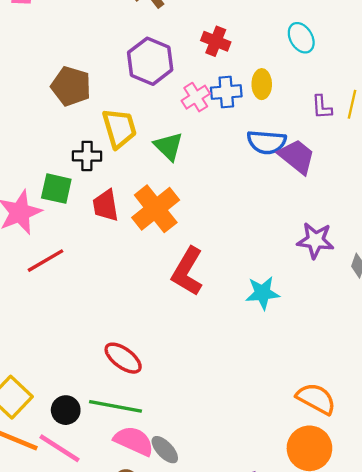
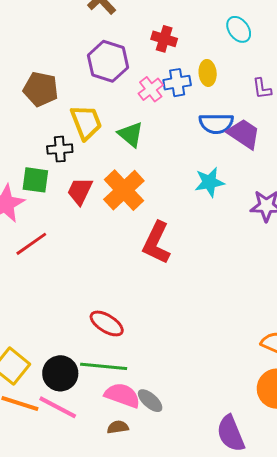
red trapezoid: (106, 205) -> (80, 191), turned 40
cyan star: (263, 293) -> (209, 182), moved
black circle: (66, 410) -> (60, 373), size x1.4

